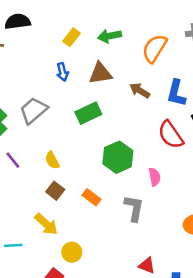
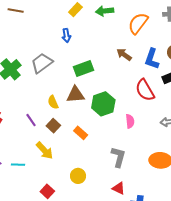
brown triangle: (100, 73) -> (75, 95), moved
purple line: (13, 160) -> (31, 120), moved
gray L-shape: (134, 208) -> (118, 157), moved
yellow circle: (72, 252) -> (78, 176), moved

